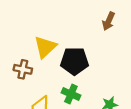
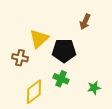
brown arrow: (109, 21) -> (85, 22), moved

